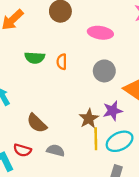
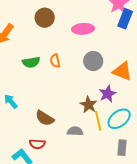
gray semicircle: (56, 150) -> (75, 131), moved

